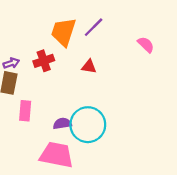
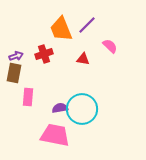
orange trapezoid: (63, 32) -> (61, 29), turned -40
pink semicircle: (146, 45) -> (110, 46), moved

